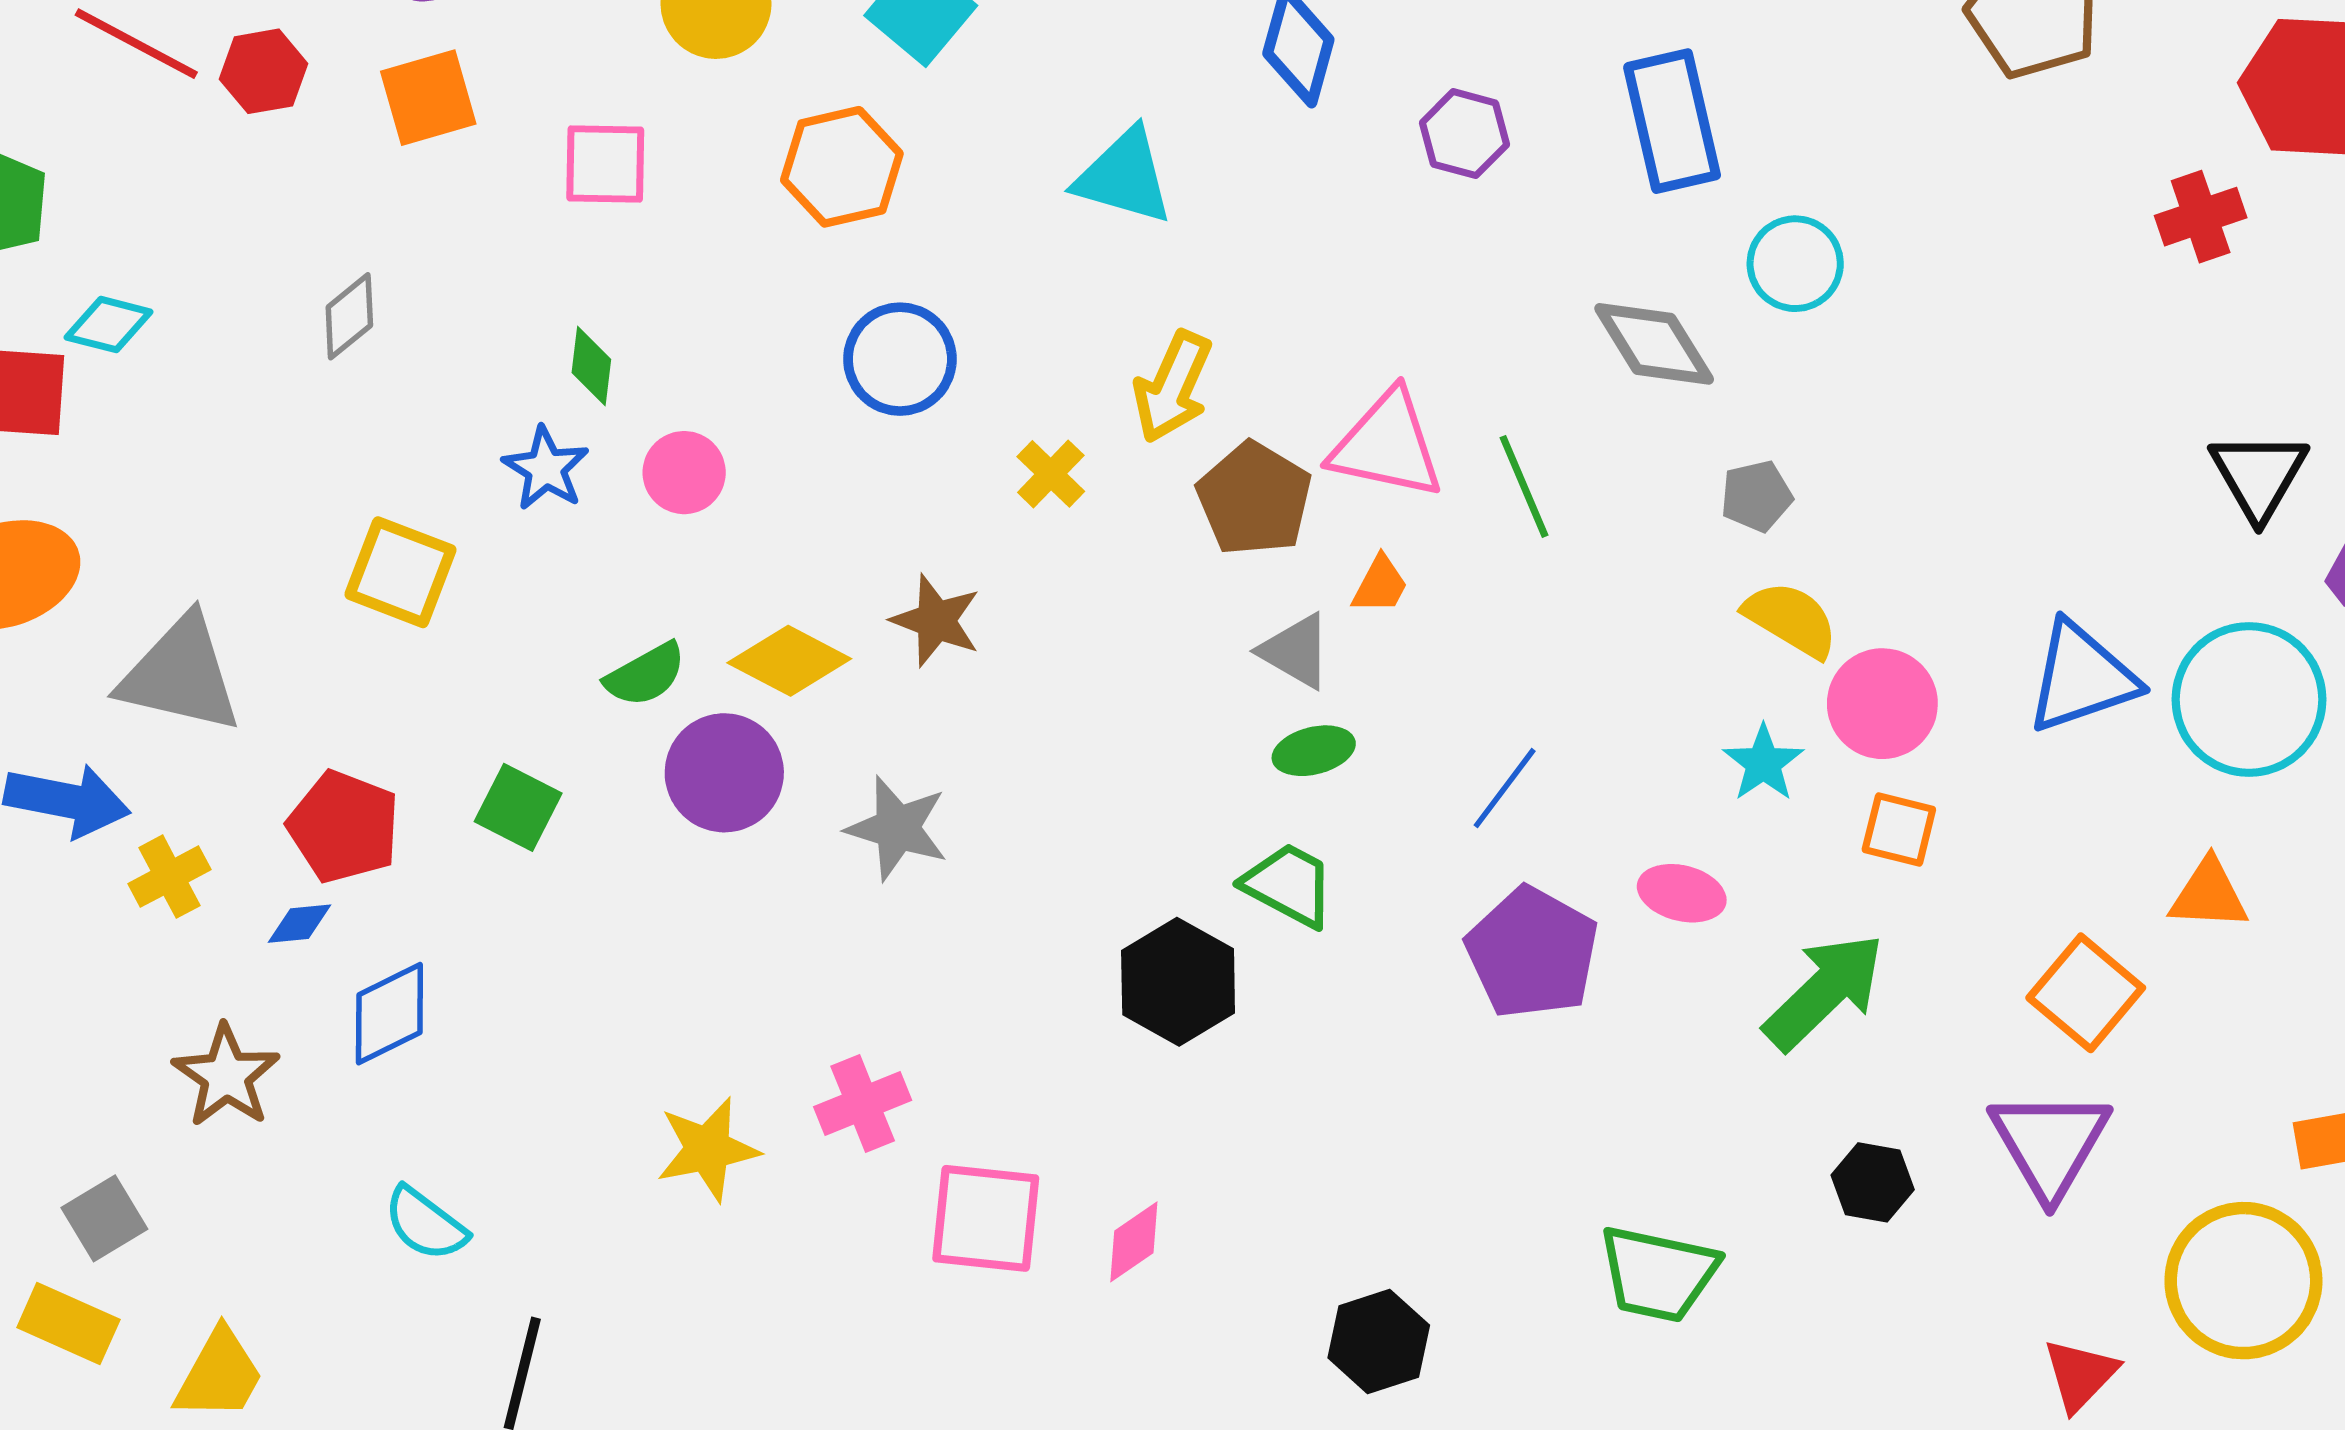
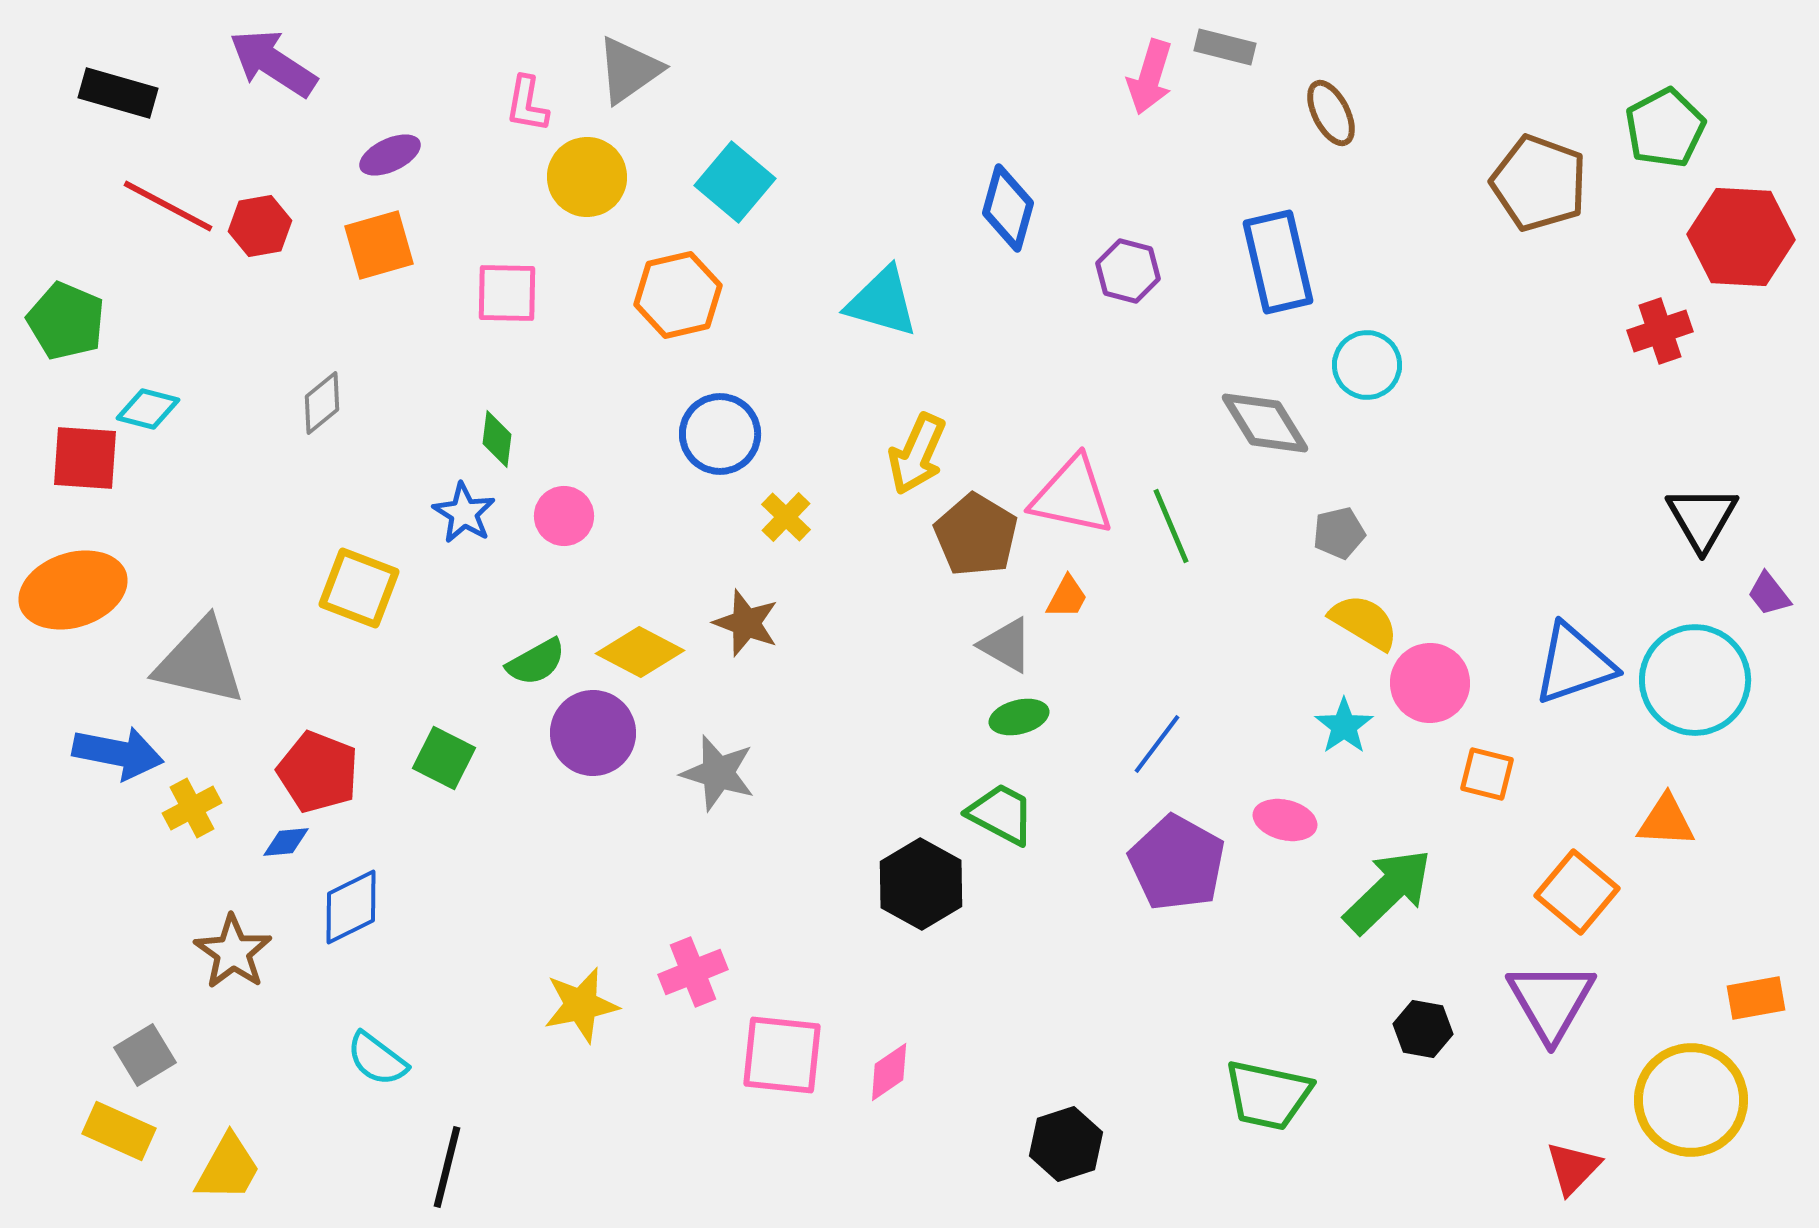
yellow cross: (1051, 474) -> (786, 517), moved
orange square: (1899, 830) -> (1487, 774), moved

